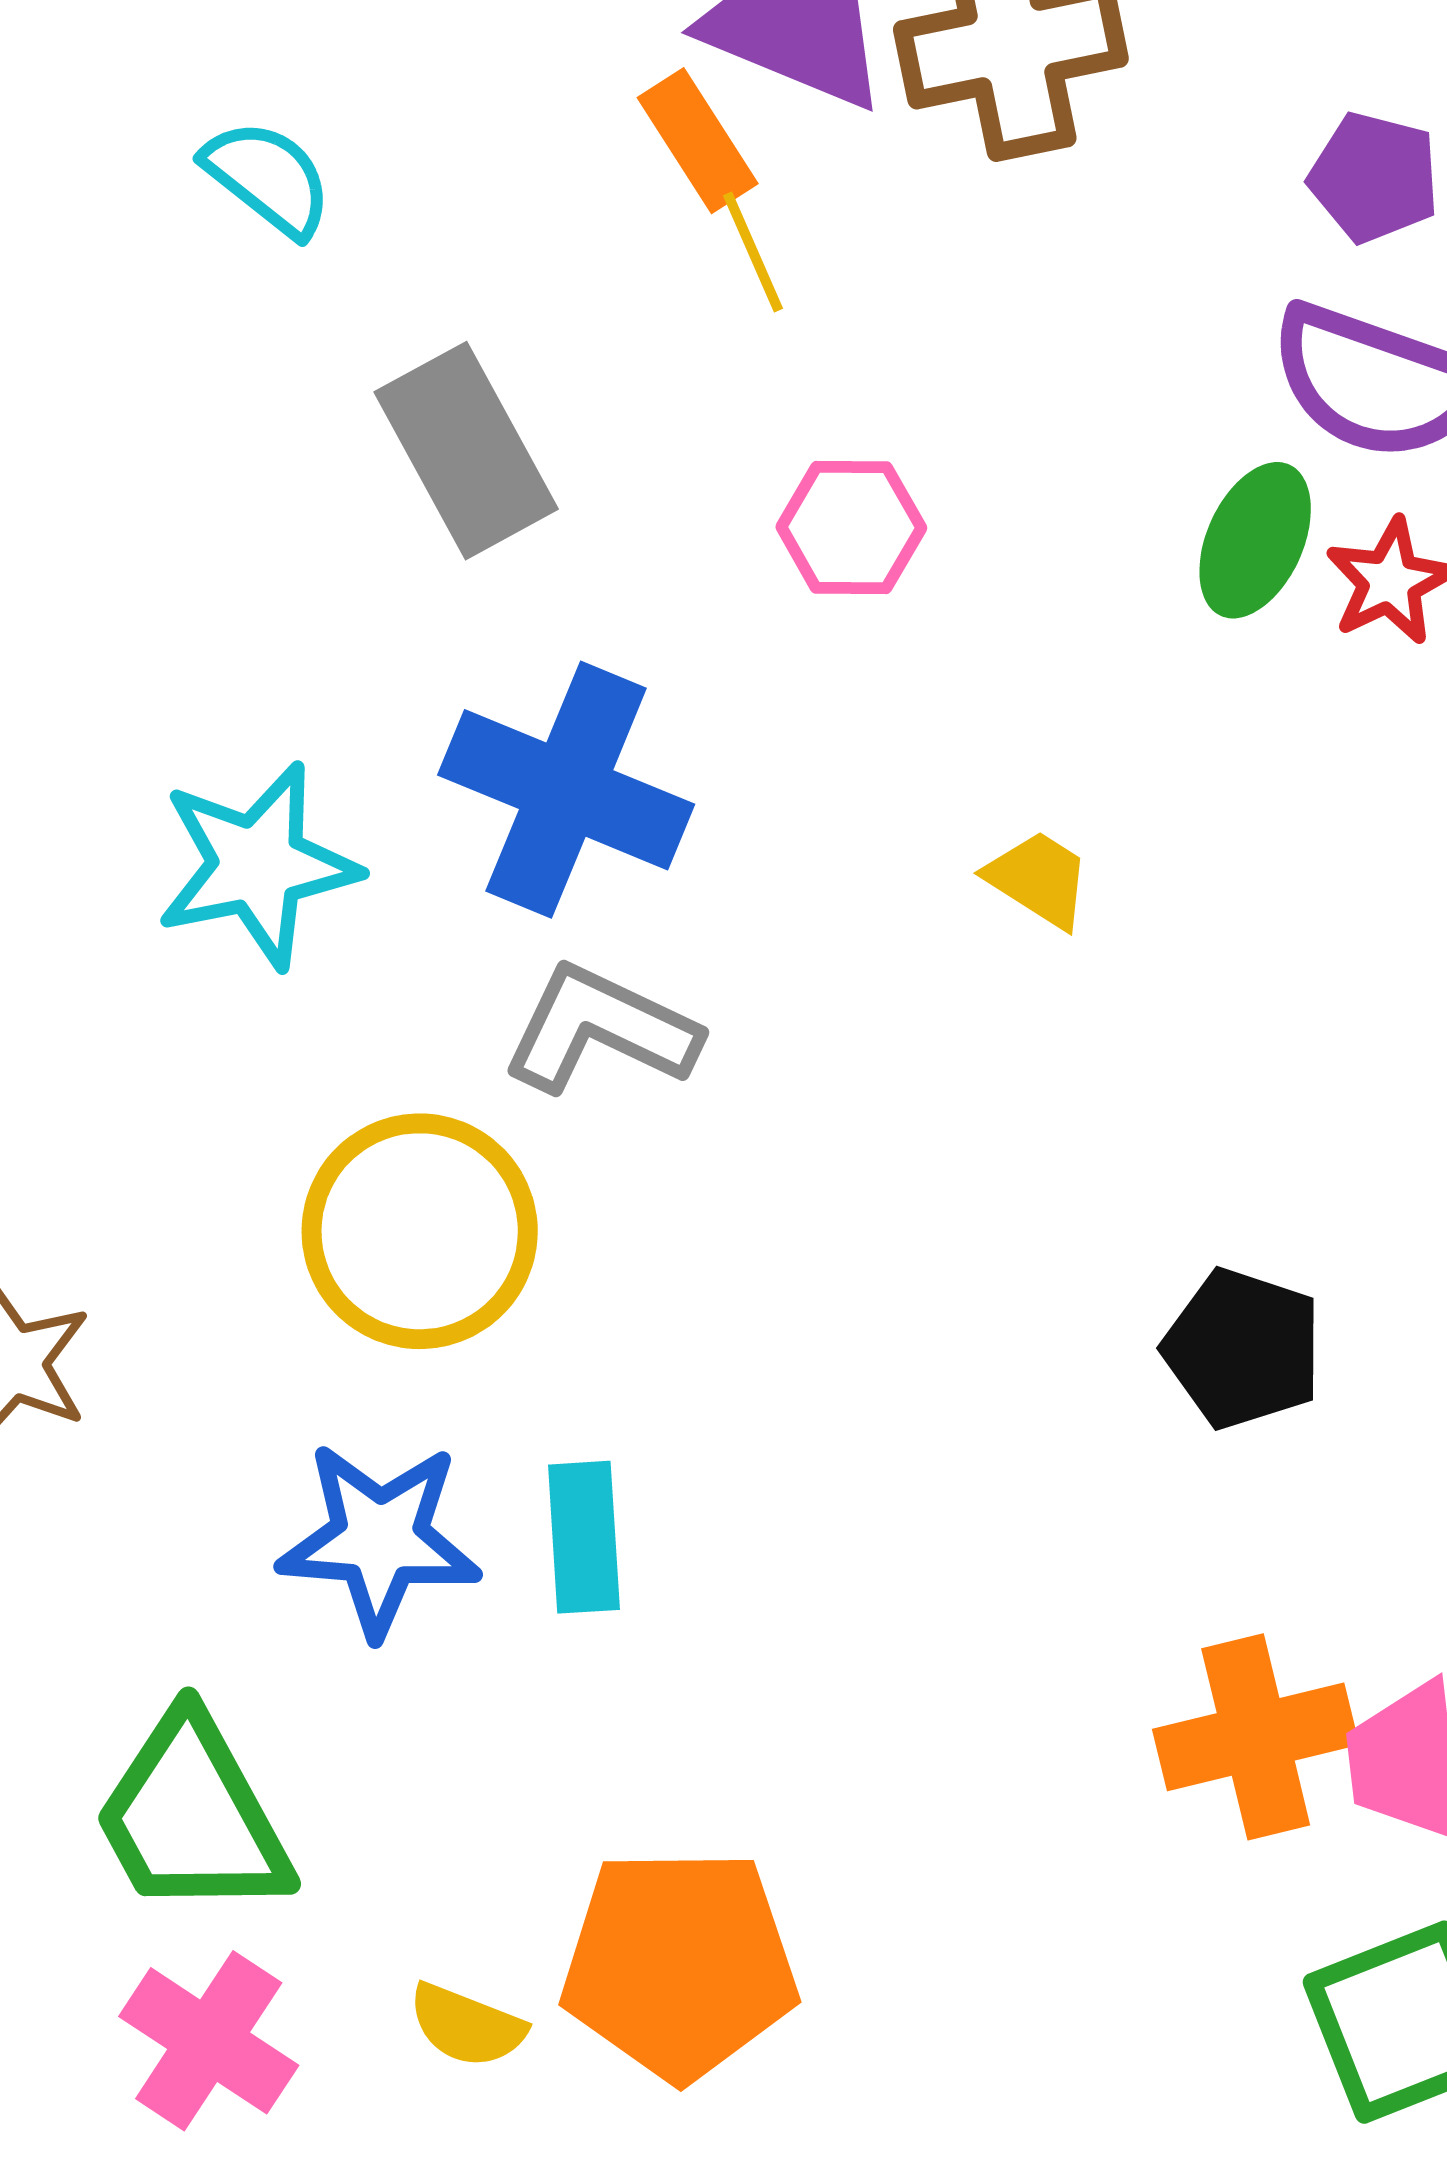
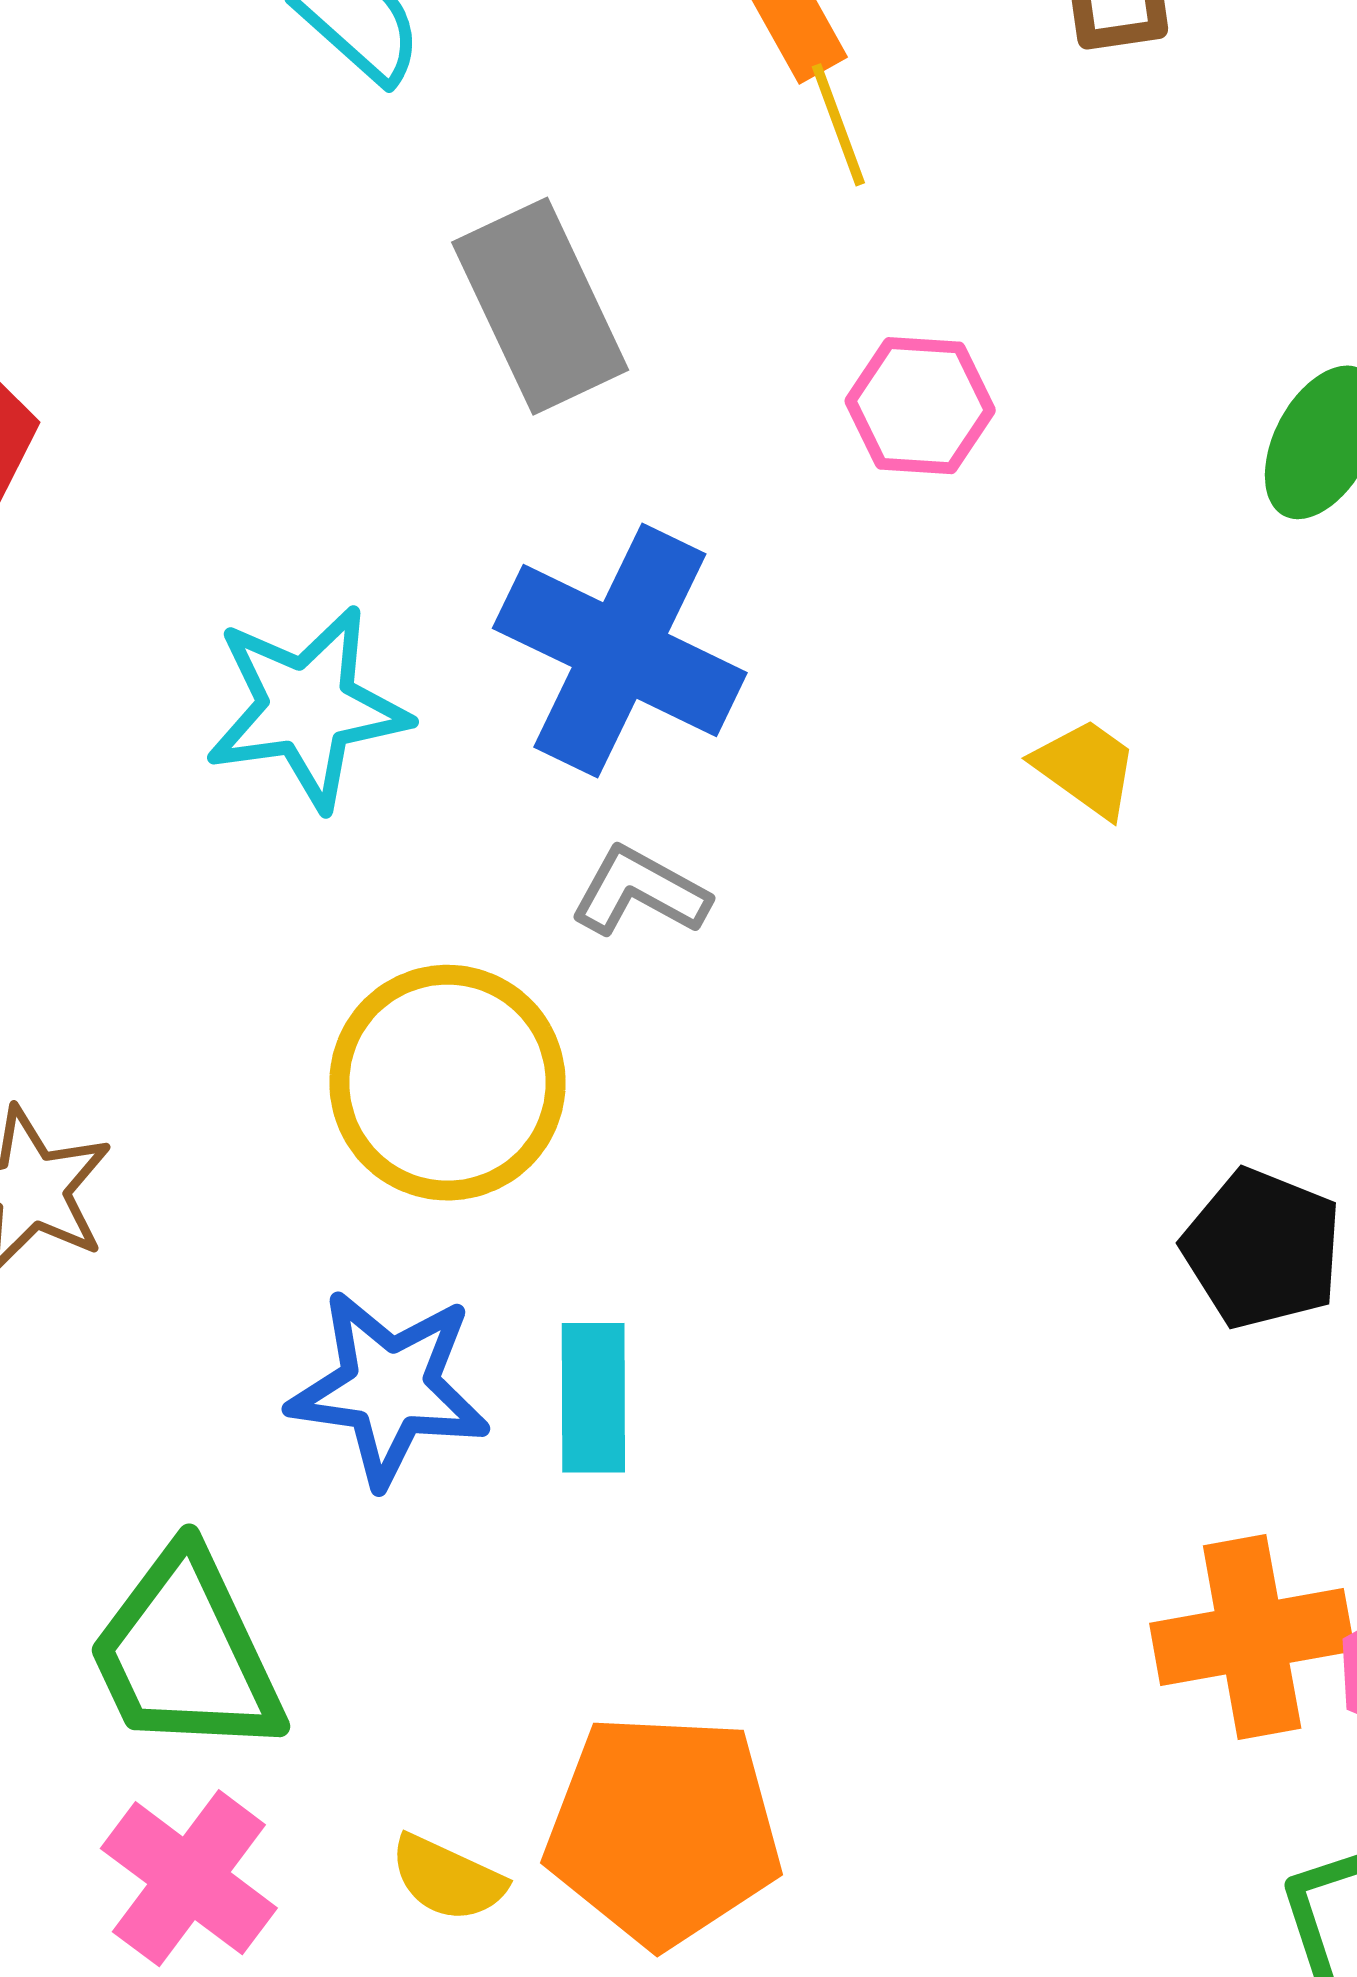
gray L-shape: (601, 1029) -> (640, 892), size x0.7

